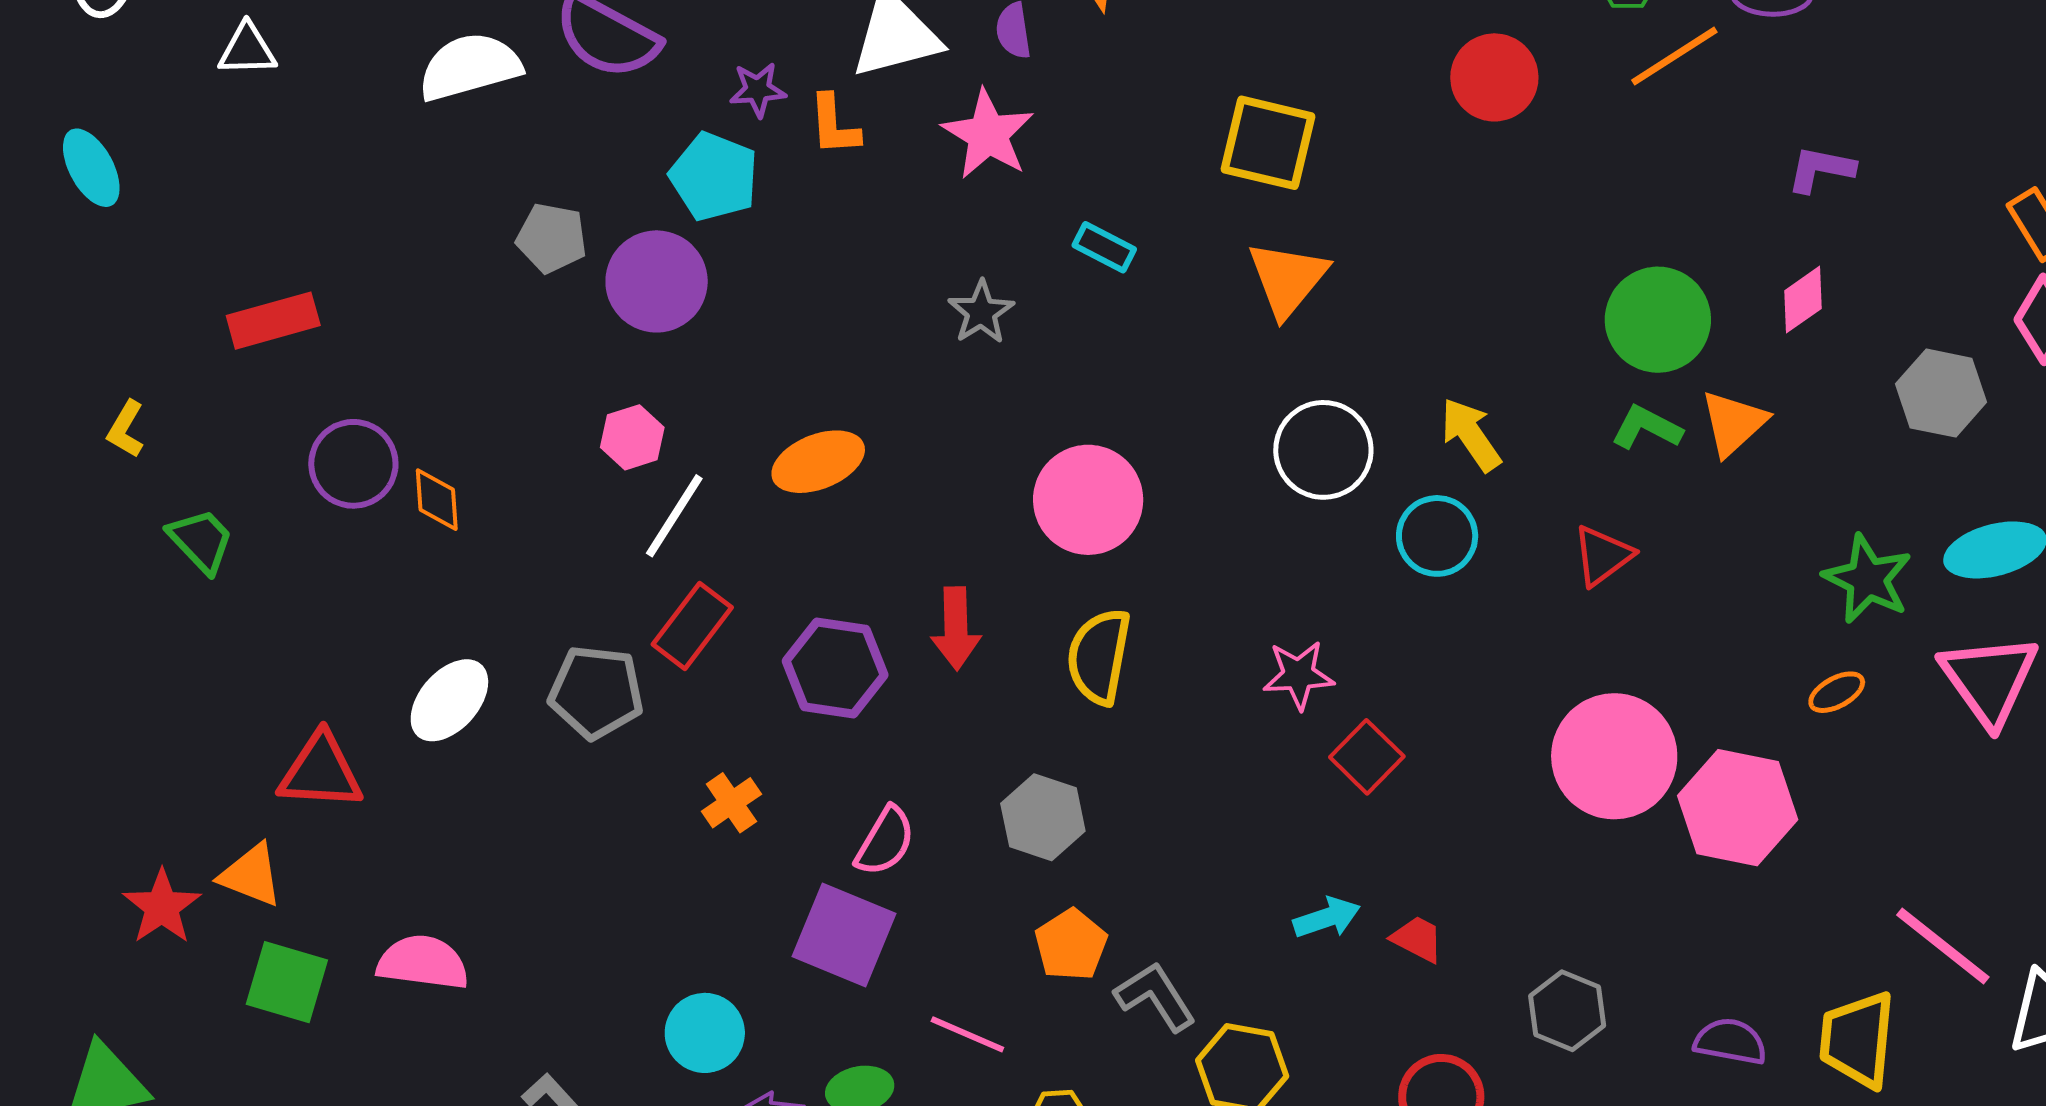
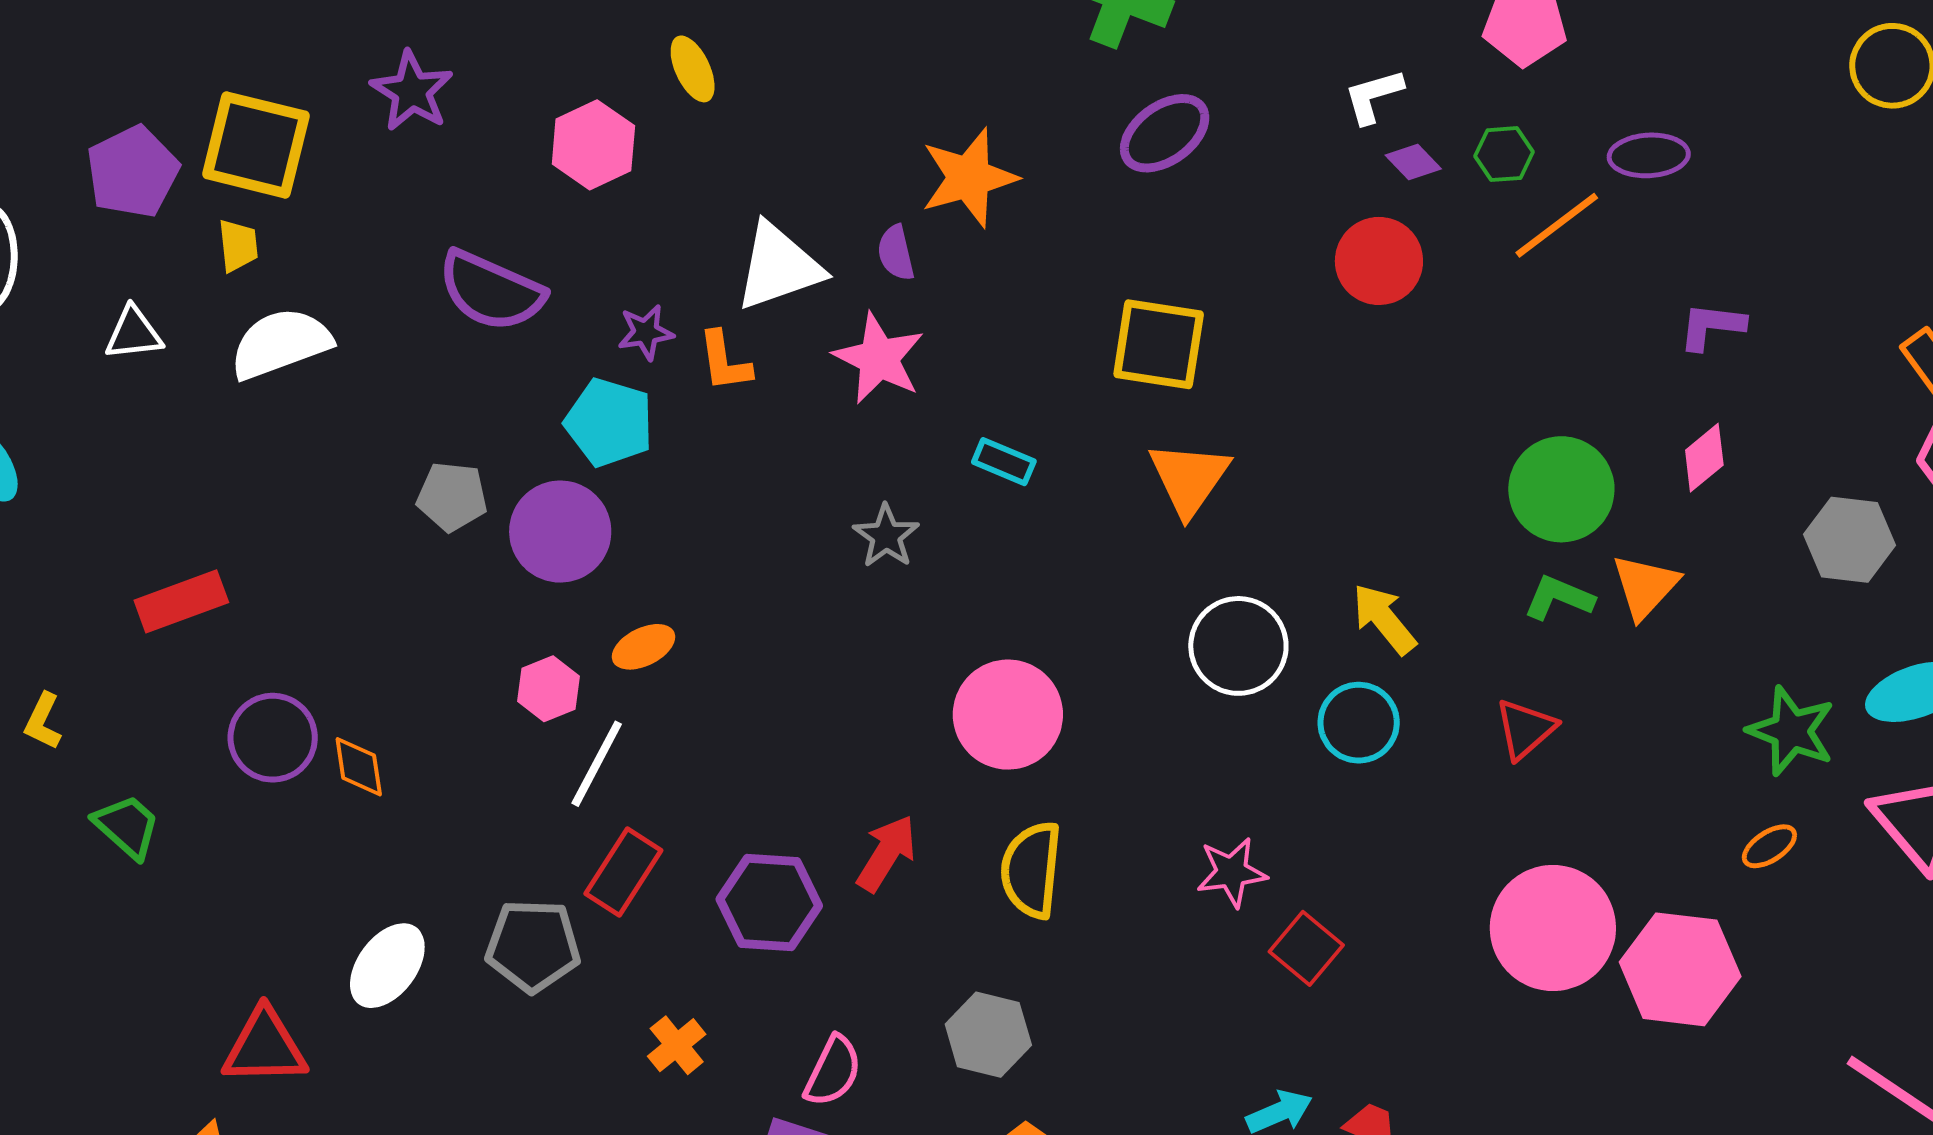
white semicircle: (470, 67) -> (281, 343), moved
orange ellipse: (818, 462) -> (644, 647), moved, size x0.7
red arrow: (956, 628) -> (886, 853), turned -142

